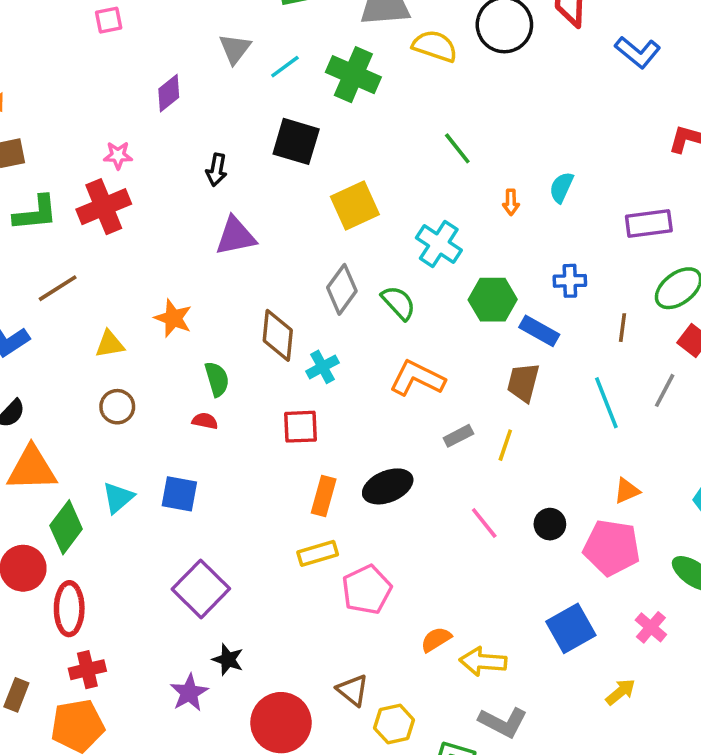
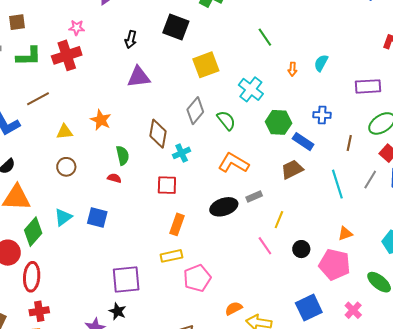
brown trapezoid: (523, 382) -> (292, 169), turned 45
yellow line: (505, 445) -> (279, 220), moved
black ellipse: (388, 486) -> (224, 207), moved
purple square: (201, 589) -> (126, 280), moved, turned 36

